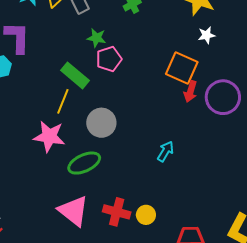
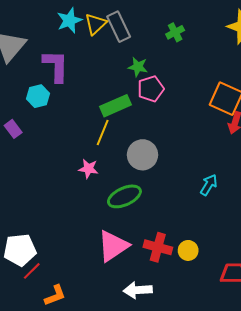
green rectangle: (75, 75) -> (115, 106), turned -64
pink star: (49, 136) -> (88, 169), size x0.6
pink triangle: (73, 211) -> (113, 246), turned 48

